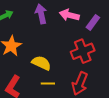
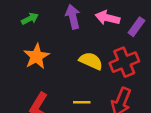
yellow semicircle: (41, 63) -> (91, 61), moved

